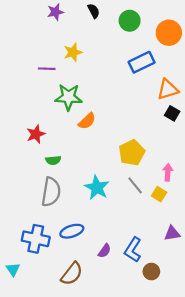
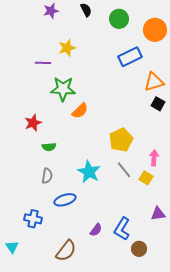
gray semicircle: (51, 192) -> (47, 176), size x0.6
blue ellipse: (72, 231) -> (65, 200), moved
blue cross: (36, 239) -> (33, 219), size x0.7

